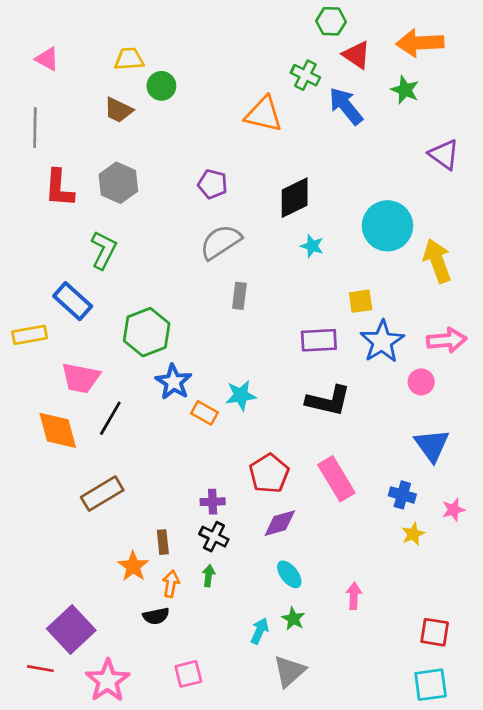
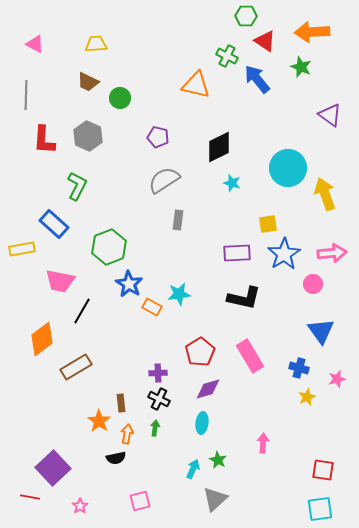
green circle: (161, 86) -> (120, 98), moved
orange diamond: (58, 430) -> (42, 339), moved, turned 68
cyan ellipse: (289, 574) -> (202, 423), moved, turned 45
pink star: (108, 681) -> (80, 506), size x0.5

